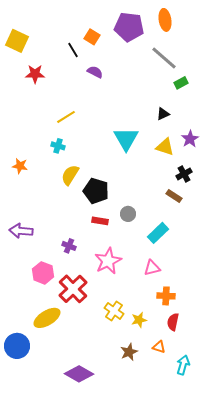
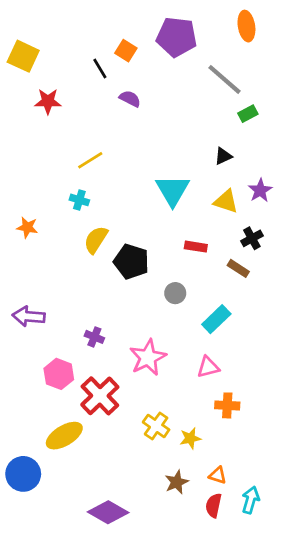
orange ellipse: (165, 20) -> (246, 26), moved
red rectangle: (100, 221) -> (196, 247), moved
red semicircle: (173, 322) -> (214, 505), moved

